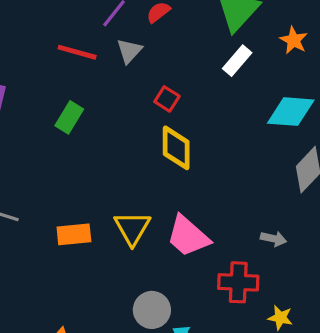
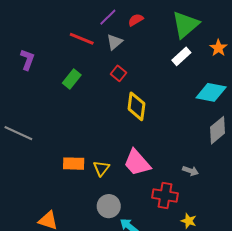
red square: (167, 99) -> (119, 73), moved
yellow triangle: (132, 228) -> (101, 168), moved, size x0.7
orange rectangle: (74, 234) -> (74, 164), moved

